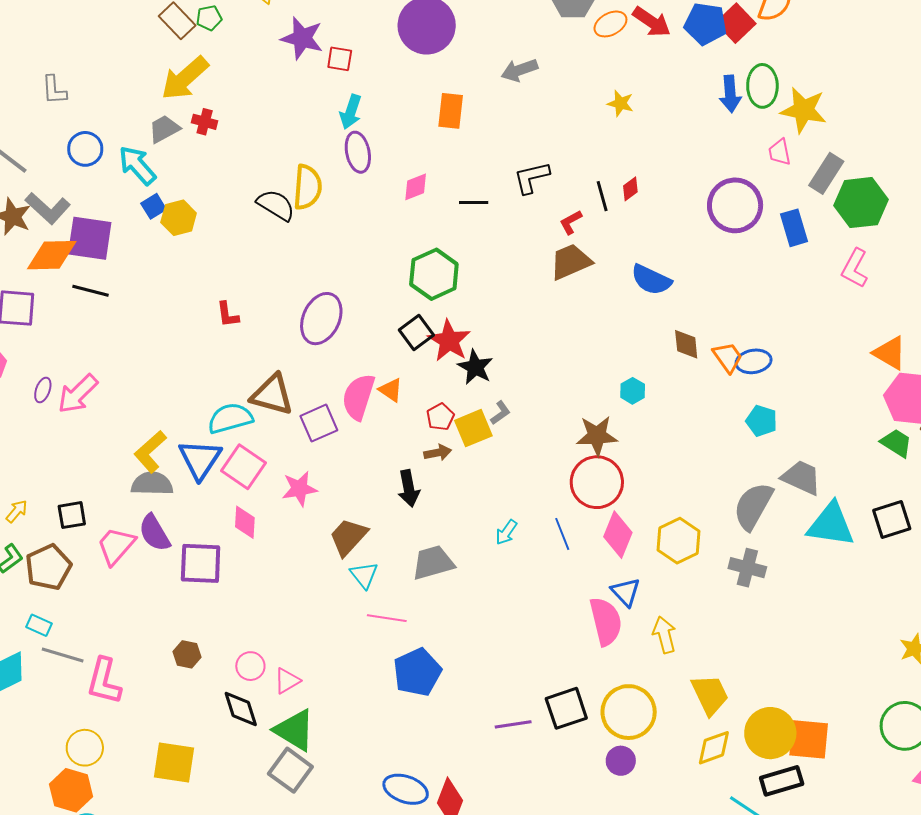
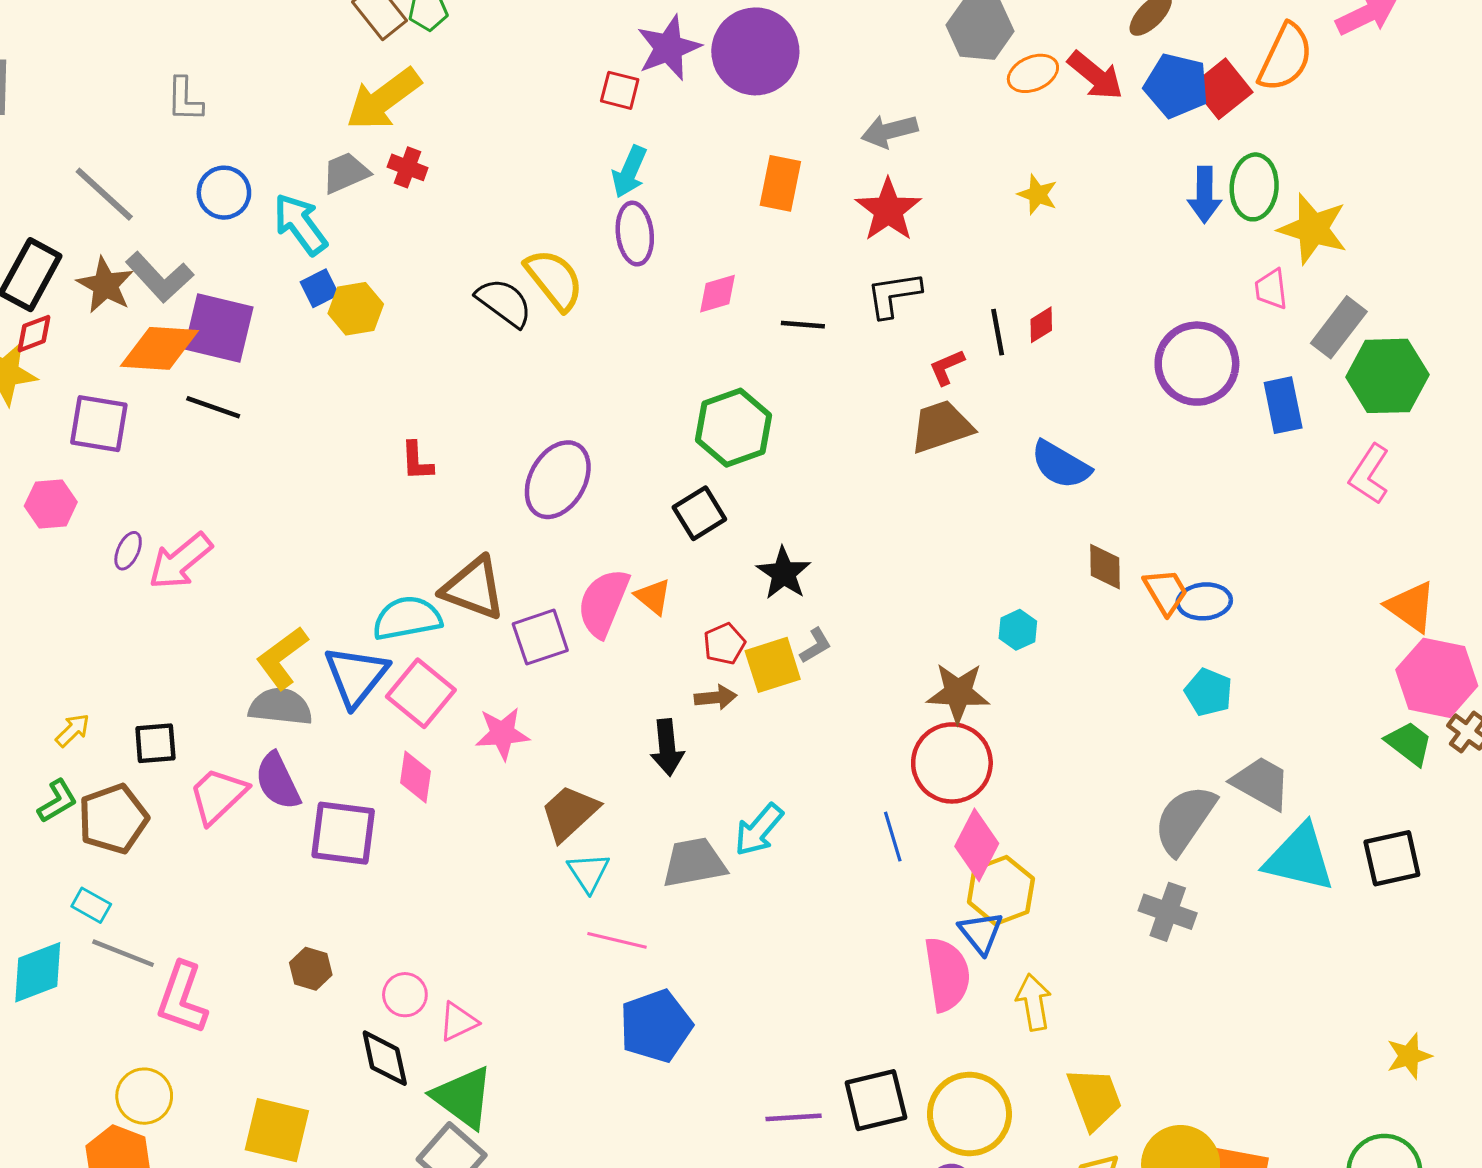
purple star: (302, 38) -> (669, 48), moved, turned 30
yellow semicircle: (307, 187) -> (554, 280), turned -48
red star: (449, 341) -> (888, 210), moved
cyan arrow: (506, 532) -> (759, 830), moved, size x1.4
yellow hexagon: (678, 541) -> (1001, 890), moved

